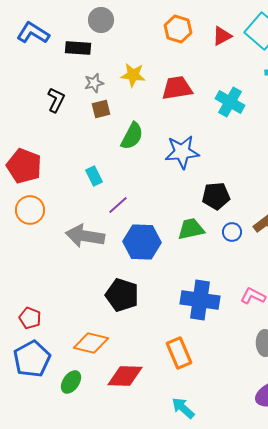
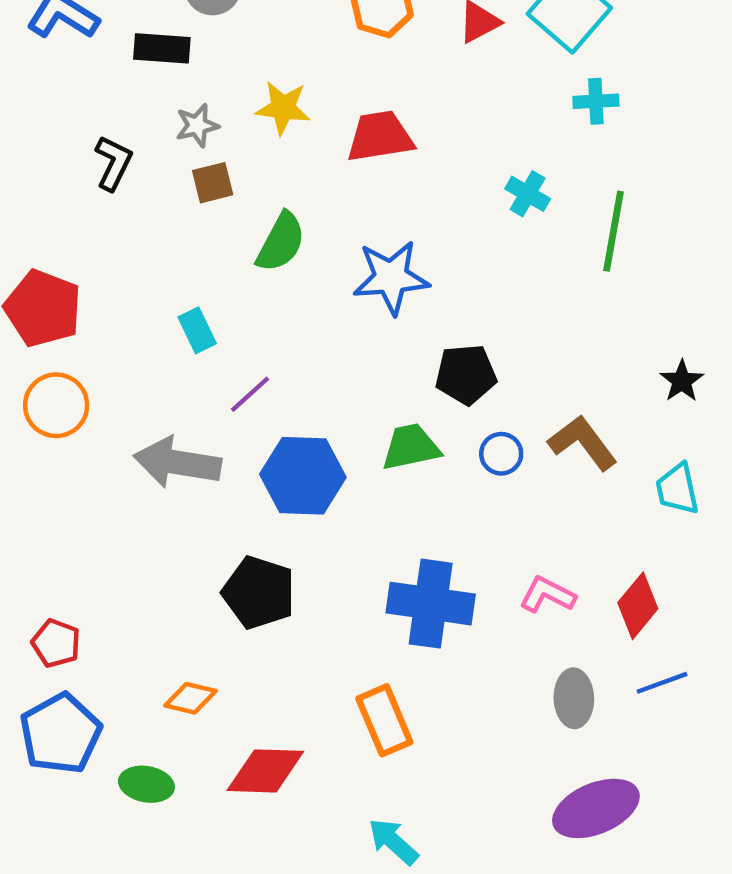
cyan cross: (230, 102) -> (528, 194), moved, size x0.7
orange diamond: (91, 343) -> (191, 698), size x0.7
green ellipse: (71, 382) -> (146, 784), turned 65

